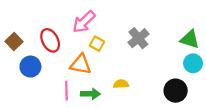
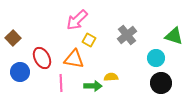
red ellipse: (50, 40) -> (42, 58), moved
cyan circle: (193, 63) -> (156, 58), moved
blue circle: (30, 67) -> (20, 72), moved
green arrow: (90, 94) -> (93, 86), moved

